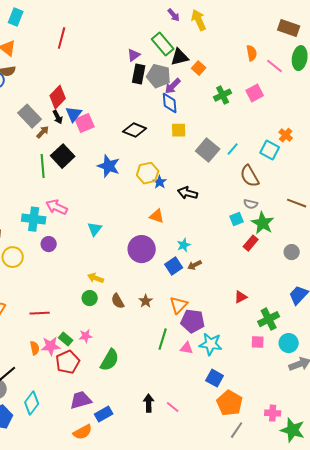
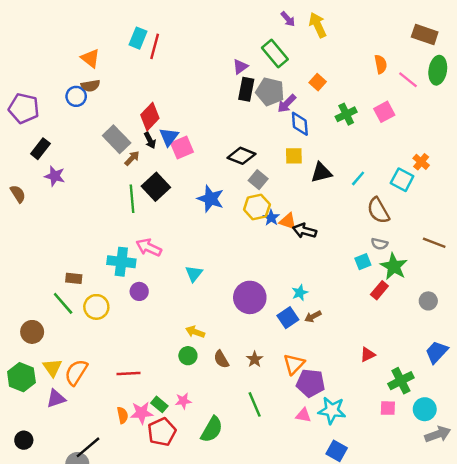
cyan rectangle: (16, 17) -> (138, 38), moved
black triangle: (180, 57) -> (321, 172), moved
blue diamond: (170, 103) -> (300, 124), moved
gray square: (208, 150) -> (258, 180), moved, size x0.7
orange triangle: (157, 216) -> (288, 221), moved
green line: (163, 339) -> (255, 404), moved, turned -40

